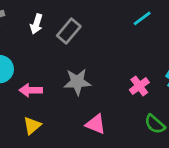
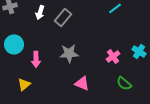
pink arrow: (31, 90) -> (36, 59), turned -91
yellow triangle: (32, 125) -> (24, 84), moved

